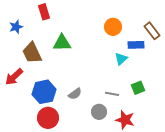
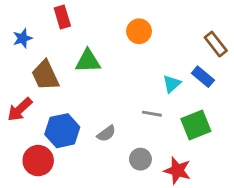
orange circle: (113, 27) -> (139, 31), moved
blue rectangle: (136, 45) -> (203, 77), moved, turned 42
green square: (138, 88) -> (196, 125), size x1.5
gray line: (112, 94) -> (152, 114), moved
red circle: (48, 118) -> (38, 161), moved

